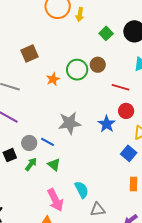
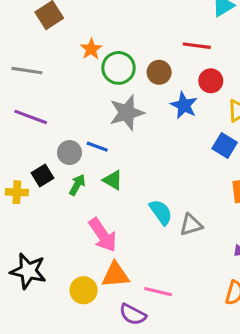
brown circle: (98, 65) -> (159, 72), moved
green circle: (77, 70) -> (119, 68), moved
pink arrow: (55, 200) -> (103, 235), moved
gray triangle: (98, 210) -> (191, 225), moved

